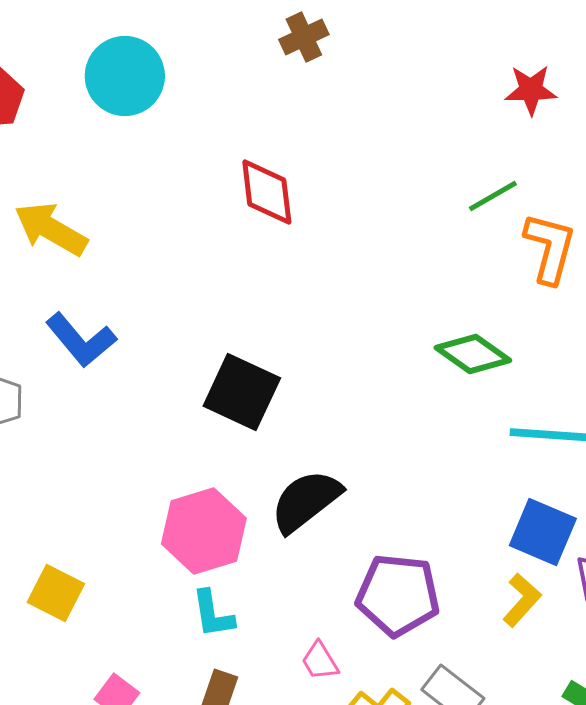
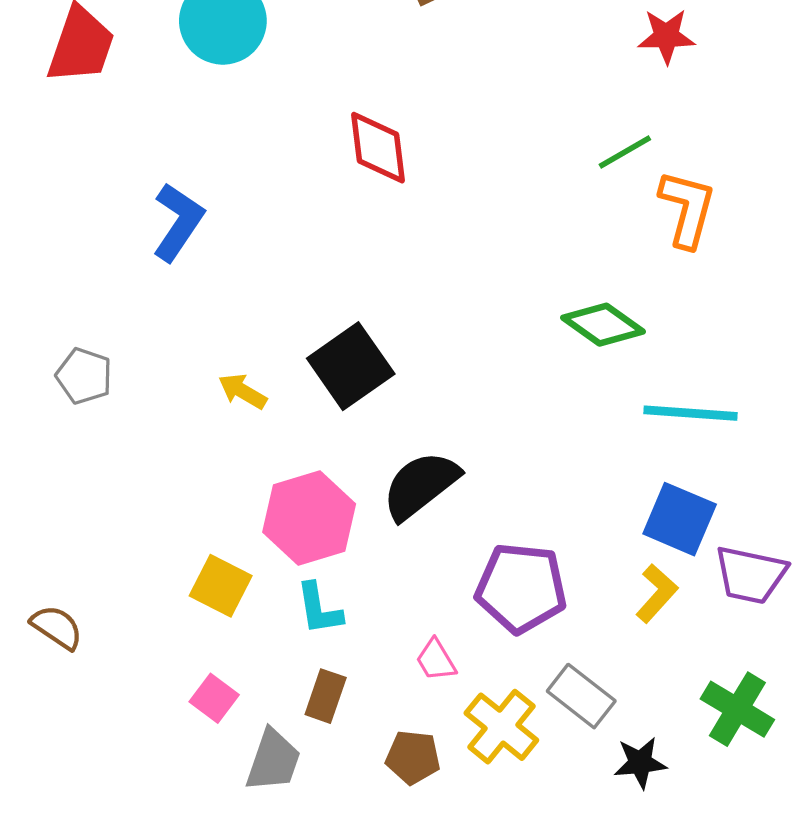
yellow arrow: (51, 229) -> (243, 391), moved, size x0.6
blue L-shape: (81, 340) -> (178, 222), moved, turned -106
black square: (242, 392) -> (351, 366), turned 30
yellow square: (56, 593) -> (221, 586), moved

